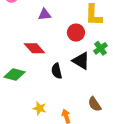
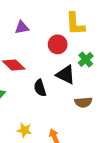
brown semicircle: (95, 104) -> (83, 102), moved, turned -56

